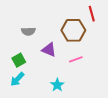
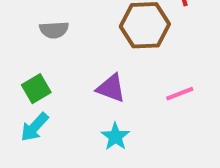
purple triangle: (49, 50) -> (111, 88), moved
pink line: (76, 59) -> (180, 94), moved

